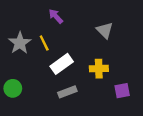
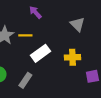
yellow line: (44, 43) -> (25, 35), turned -64
gray rectangle: (67, 92) -> (25, 80), moved, turned -35

